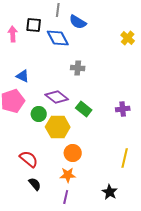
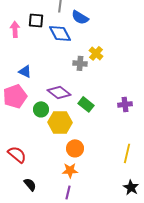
yellow cross: (128, 38) -> (96, 53), moved
red semicircle: (29, 159) -> (17, 154), moved
black semicircle: (35, 184) -> (30, 184), moved
black star: (110, 192) -> (131, 187), moved

